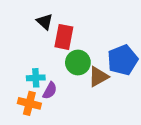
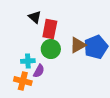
green circle: (78, 62) -> (51, 49), moved
brown triangle: (98, 77) -> (78, 45), moved

